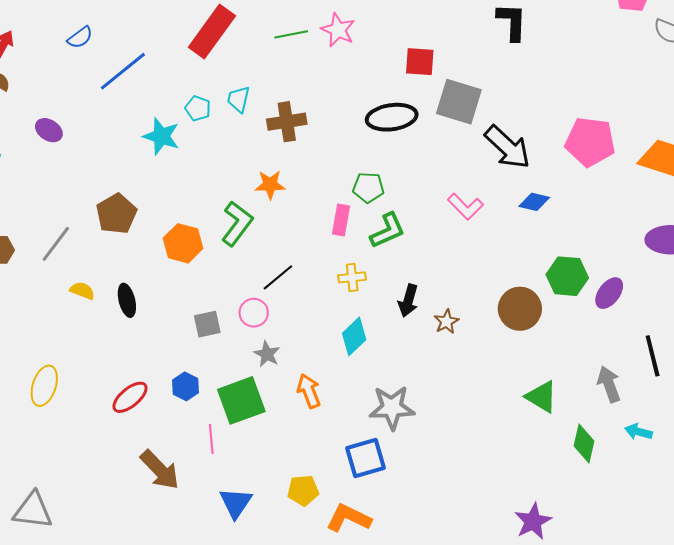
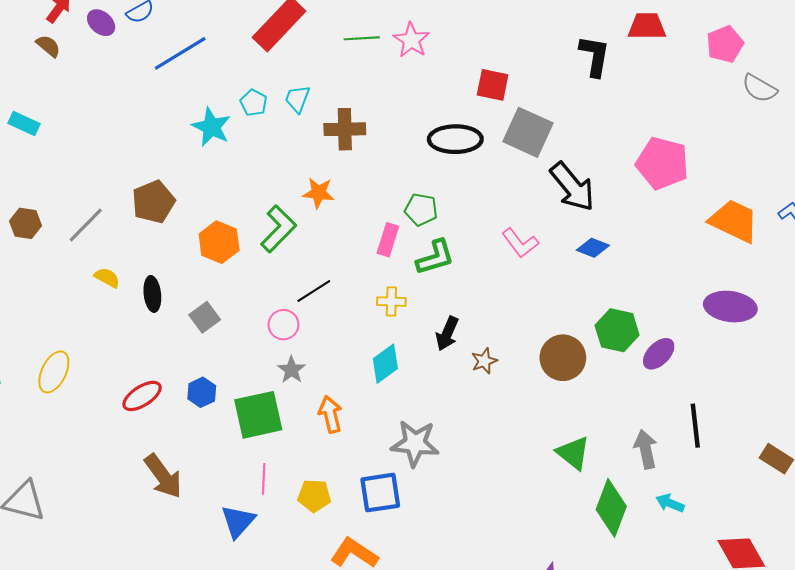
purple ellipse: (49, 130) -> (101, 23), moved
pink pentagon: (590, 142) -> (662, 163), moved
gray square: (207, 324) -> (205, 317), moved, turned -32
pink line: (211, 439) -> (264, 479), moved
green diamond: (584, 444) -> (611, 508), size x1.4
yellow pentagon: (303, 490) -> (314, 496), moved

